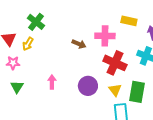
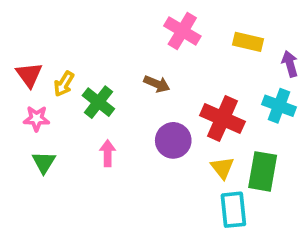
green cross: (36, 22) -> (98, 102), moved
pink cross: (105, 36) -> (182, 31), moved, turned 30
purple circle: (88, 86) -> (173, 140), moved

